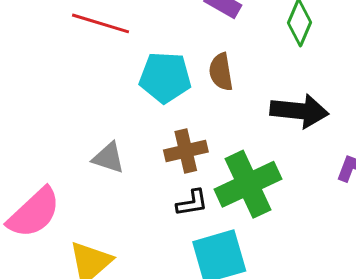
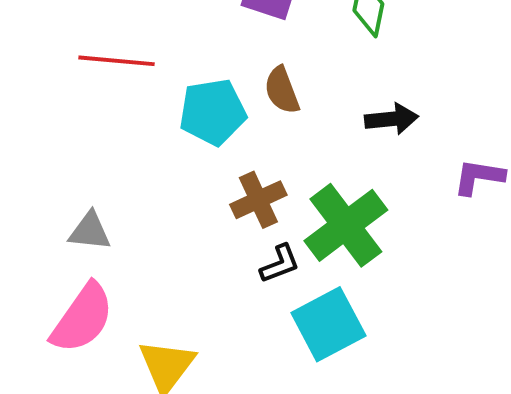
black arrow: (299, 111) -> (392, 119), size x0.7
gray triangle: (108, 158) -> (90, 231), moved

